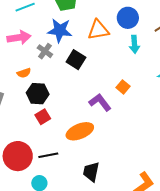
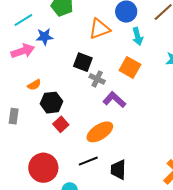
blue star: (60, 30) -> (45, 37), moved, size x0.7
gray cross: (45, 51) -> (97, 79), moved
orange square: (123, 87) -> (130, 67), moved, size x1.5
black line: (48, 155) -> (88, 161), moved

